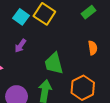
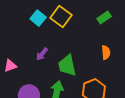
purple arrow: (20, 46) -> (42, 54), moved

